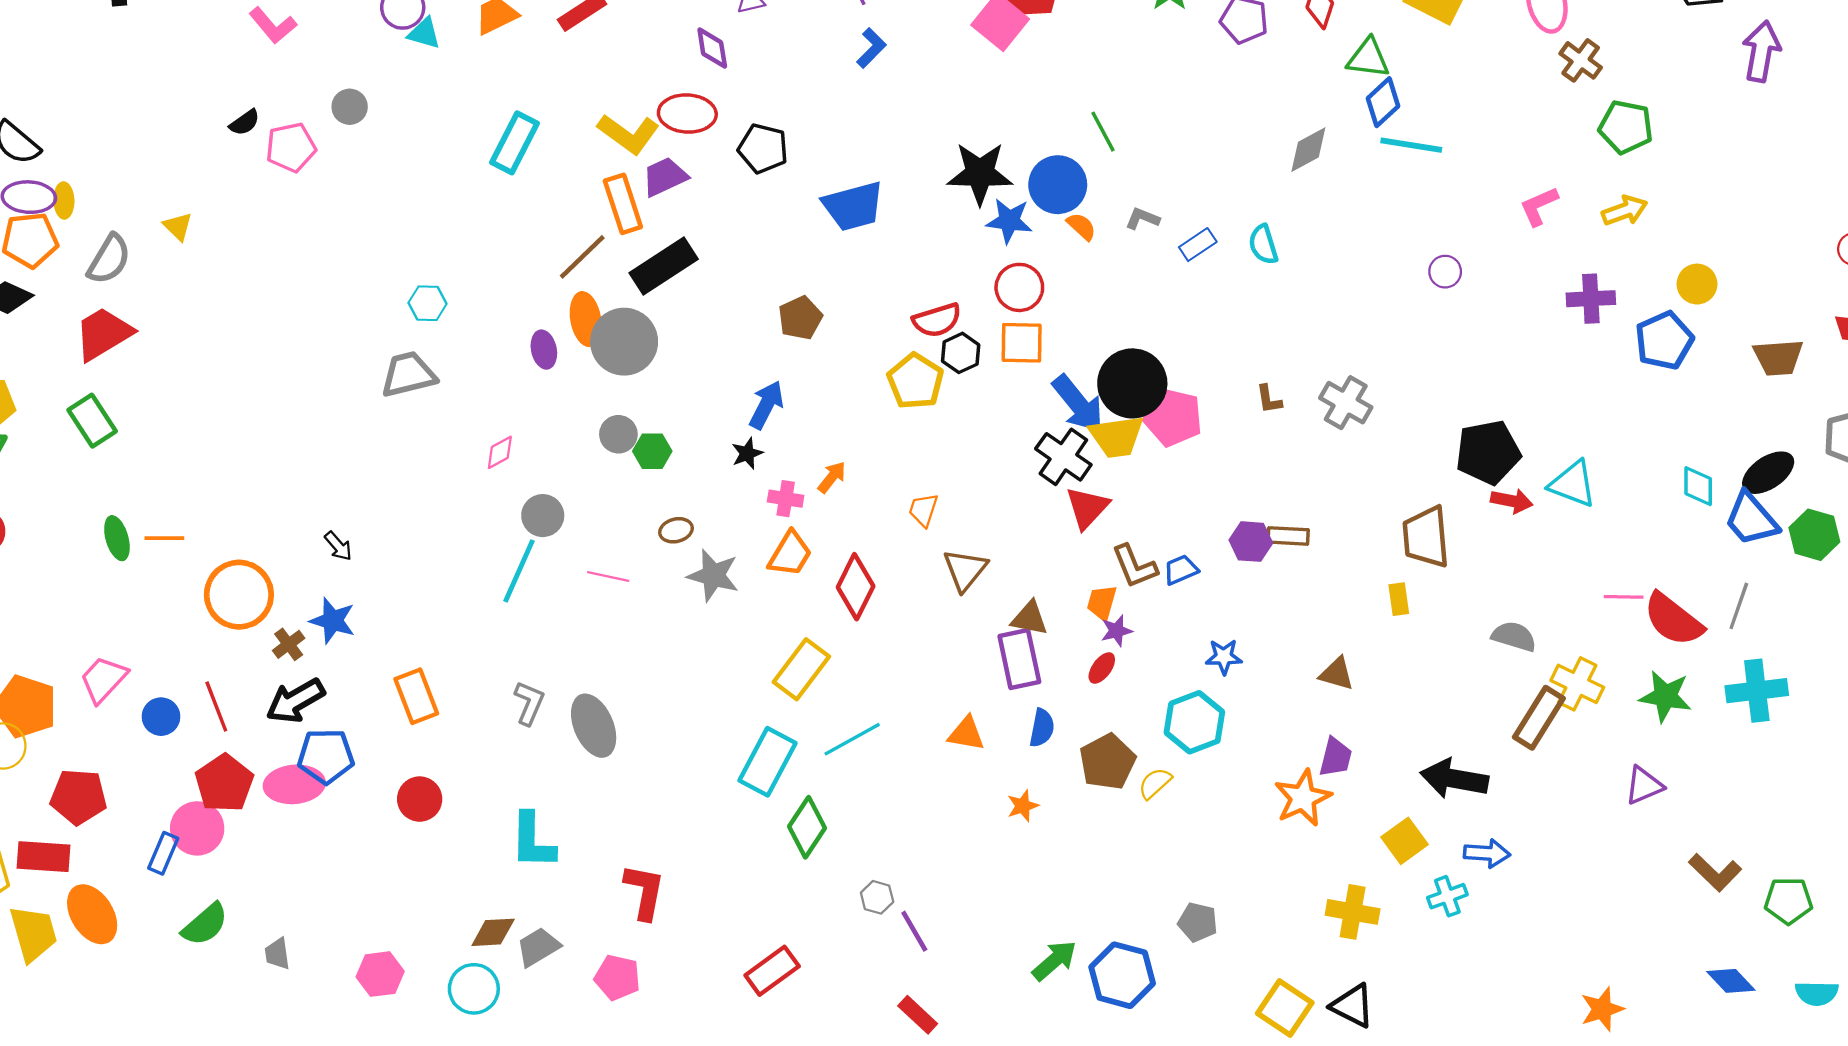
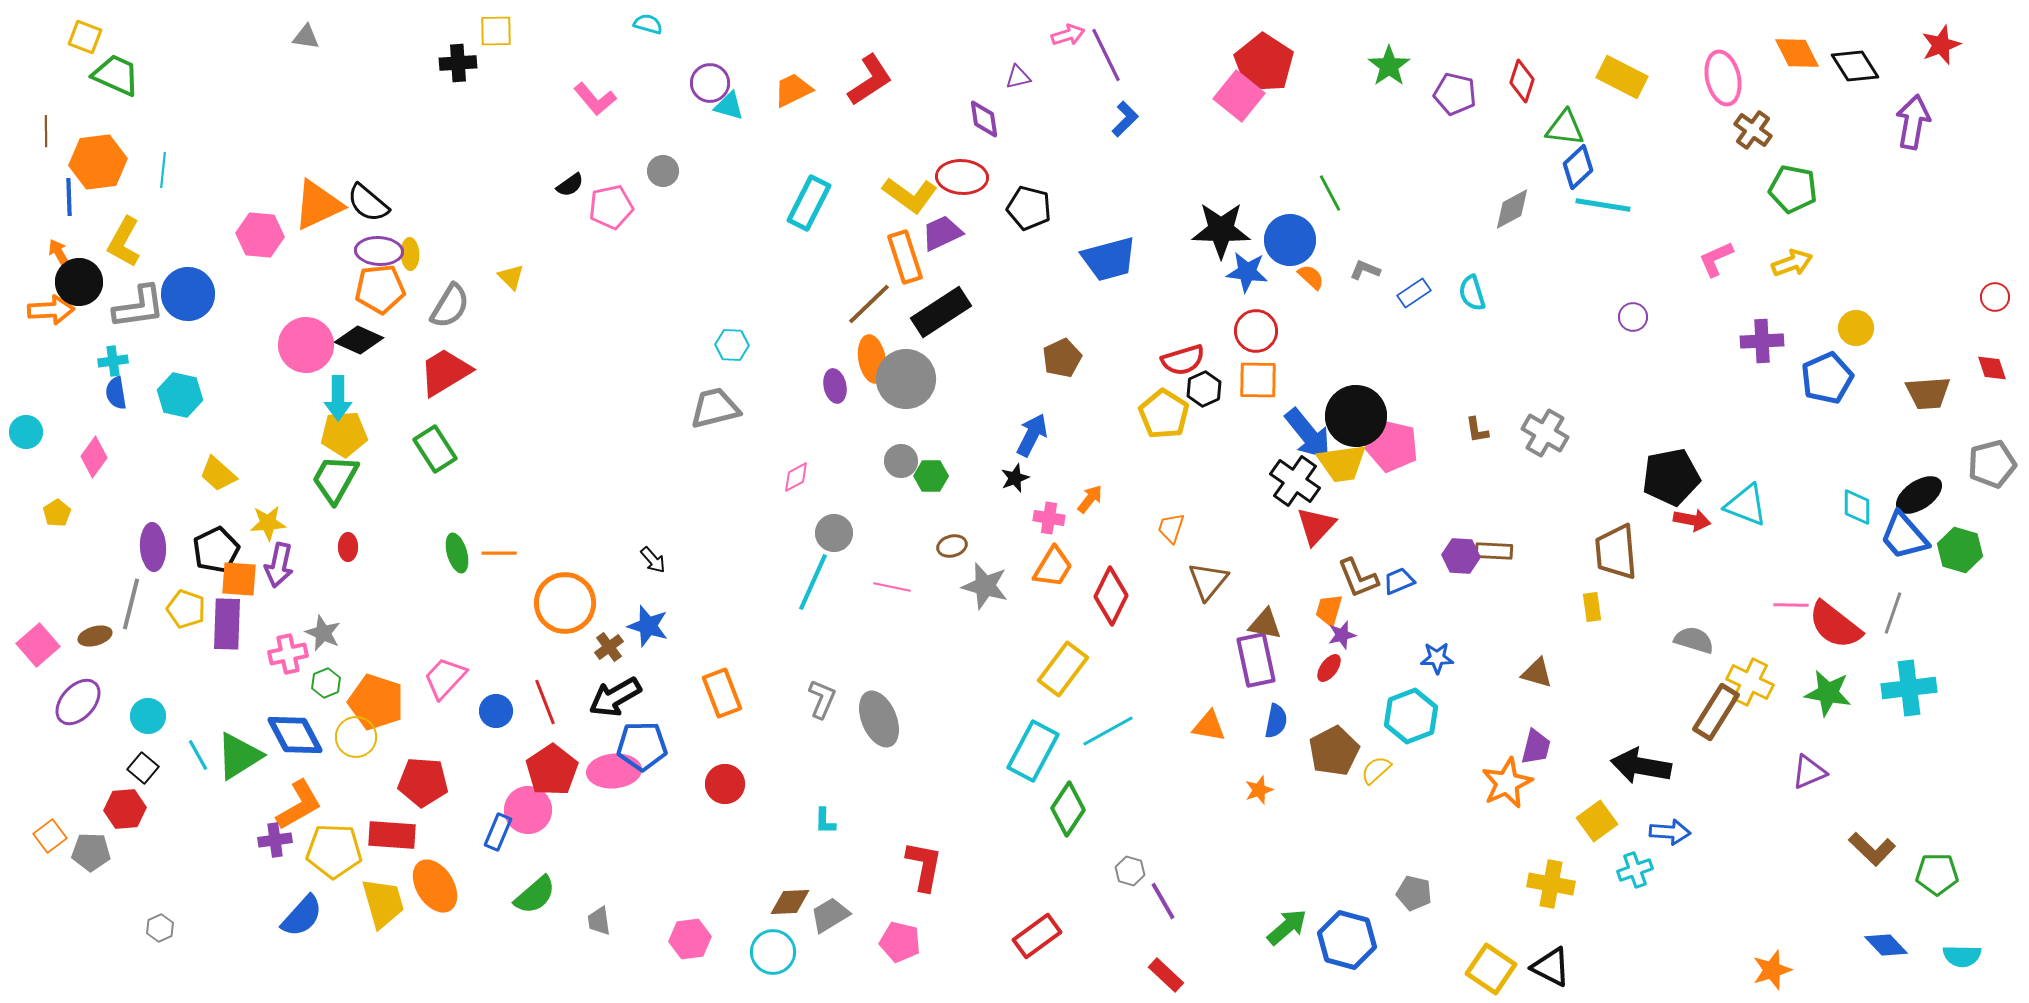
cyan L-shape: (533, 841) -> (825, 821), size x0.5

